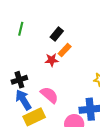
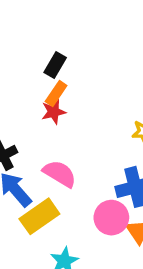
orange rectangle: (65, 50) -> (56, 93), moved

